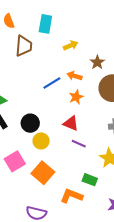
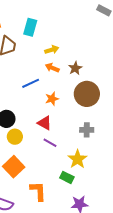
orange arrow: (74, 76) -> (52, 68), moved
green rectangle: (90, 180) -> (67, 177), moved
orange L-shape: (71, 196) -> (38, 191), turned 60

